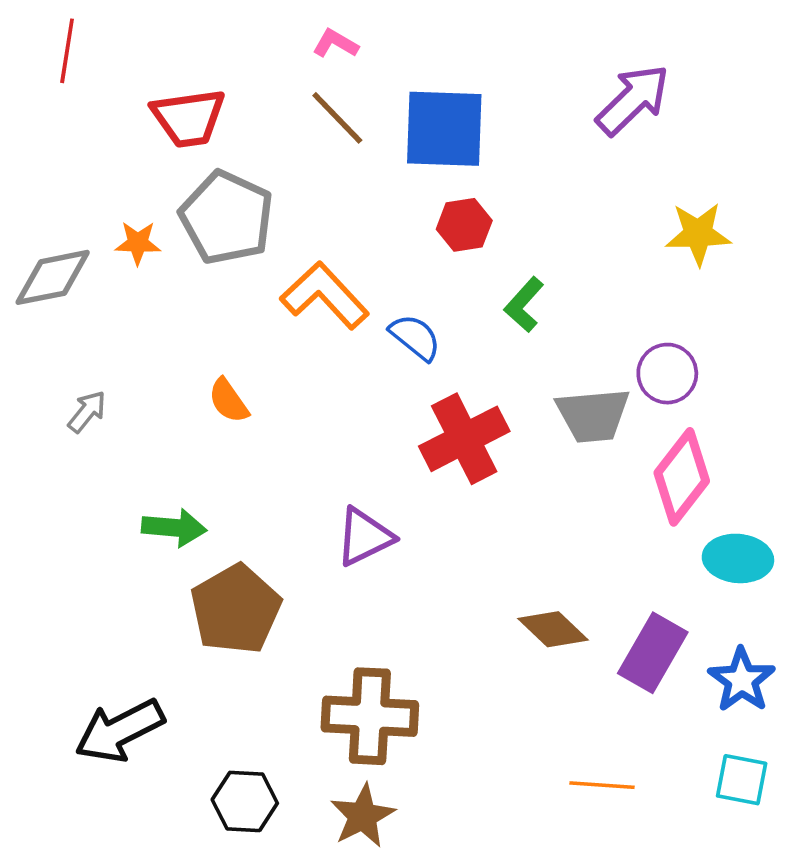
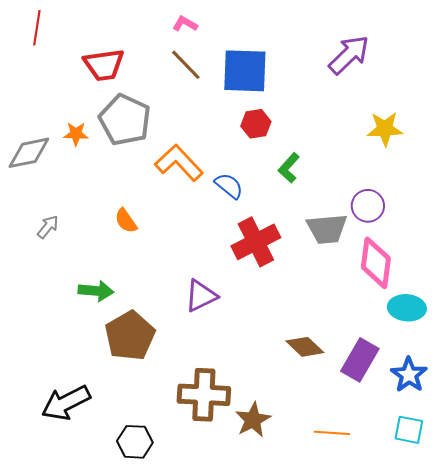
pink diamond: (682, 477) -> (376, 263), turned -30
brown star: (363, 816) -> (253, 420), moved

